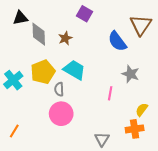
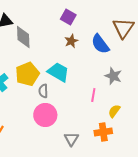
brown star: (65, 38) -> (71, 41), moved
yellow semicircle: (142, 110) -> (114, 111), moved
orange cross: (135, 129) -> (103, 132), moved
gray triangle: (102, 139) -> (71, 139), moved

